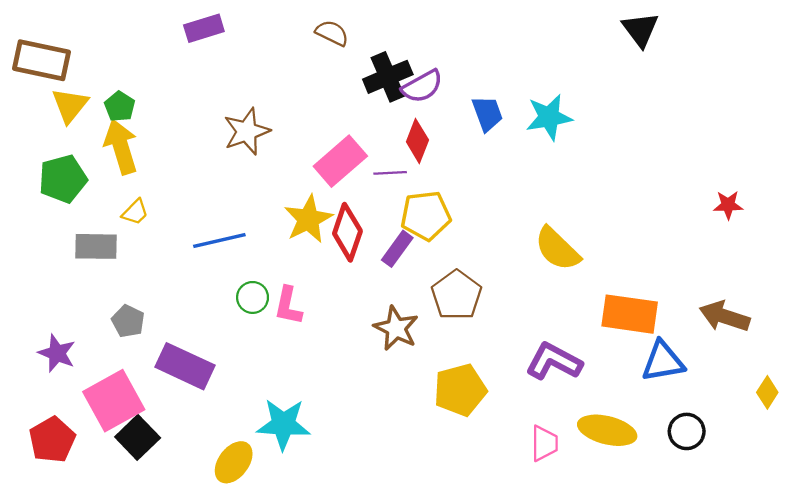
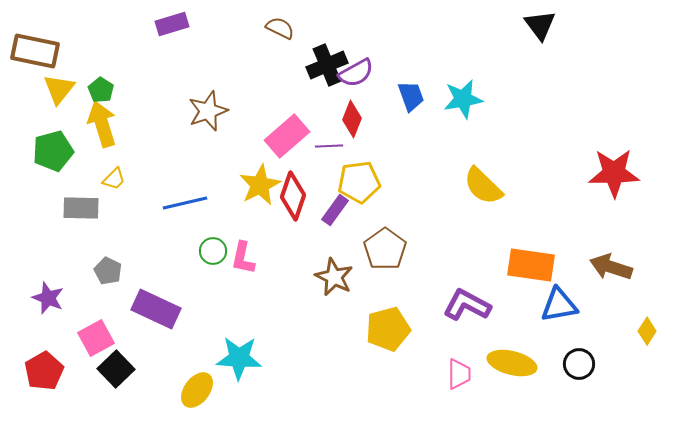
red star: (728, 205) -> (614, 173), size x2.0
yellow semicircle: (557, 249) -> (483, 186), moved
pink square: (114, 401) -> (96, 338), size x0.7

